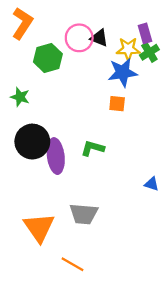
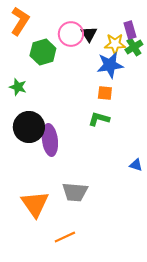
black triangle: (99, 38) -> (89, 34), turned 36
green L-shape: (93, 148) -> (99, 119), moved
orange line: (72, 264) -> (65, 237), turned -55

